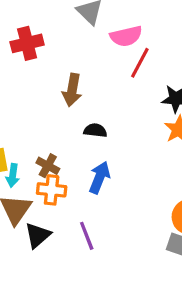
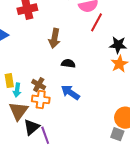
blue arrow: (99, 177) -> (70, 92), turned -78
purple line: (87, 236) -> (45, 135), moved

